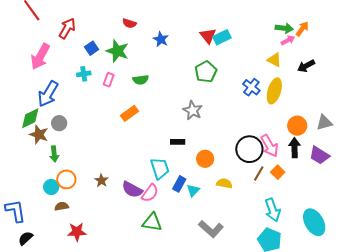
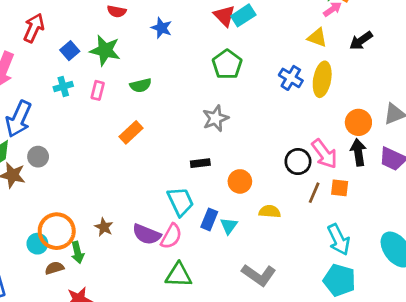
gray star: (193, 110) -> (215, 118), turned 30
black circle: (249, 149) -> (298, 162), size x0.7
green arrow: (54, 154) -> (78, 252), moved
orange square: (278, 172) -> (340, 188), turned -32
orange circle: (66, 179) -> (57, 231), size x1.4

